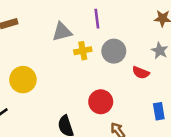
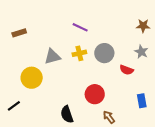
purple line: (97, 19) -> (80, 27), moved, turned -56
gray triangle: (62, 32) -> (52, 57), moved

